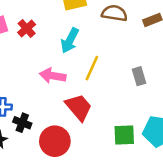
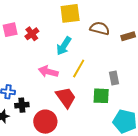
black cross: (22, 123) -> (22, 105), turned -32
green square: (124, 135) -> (101, 96), moved

